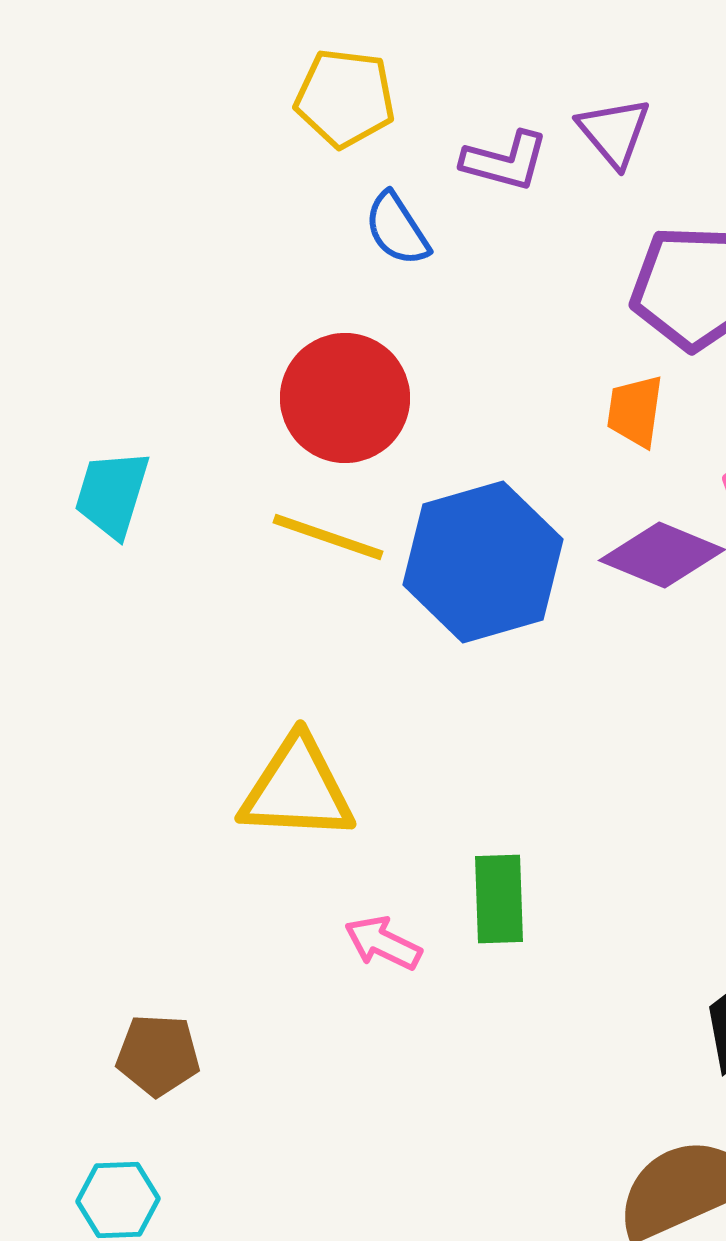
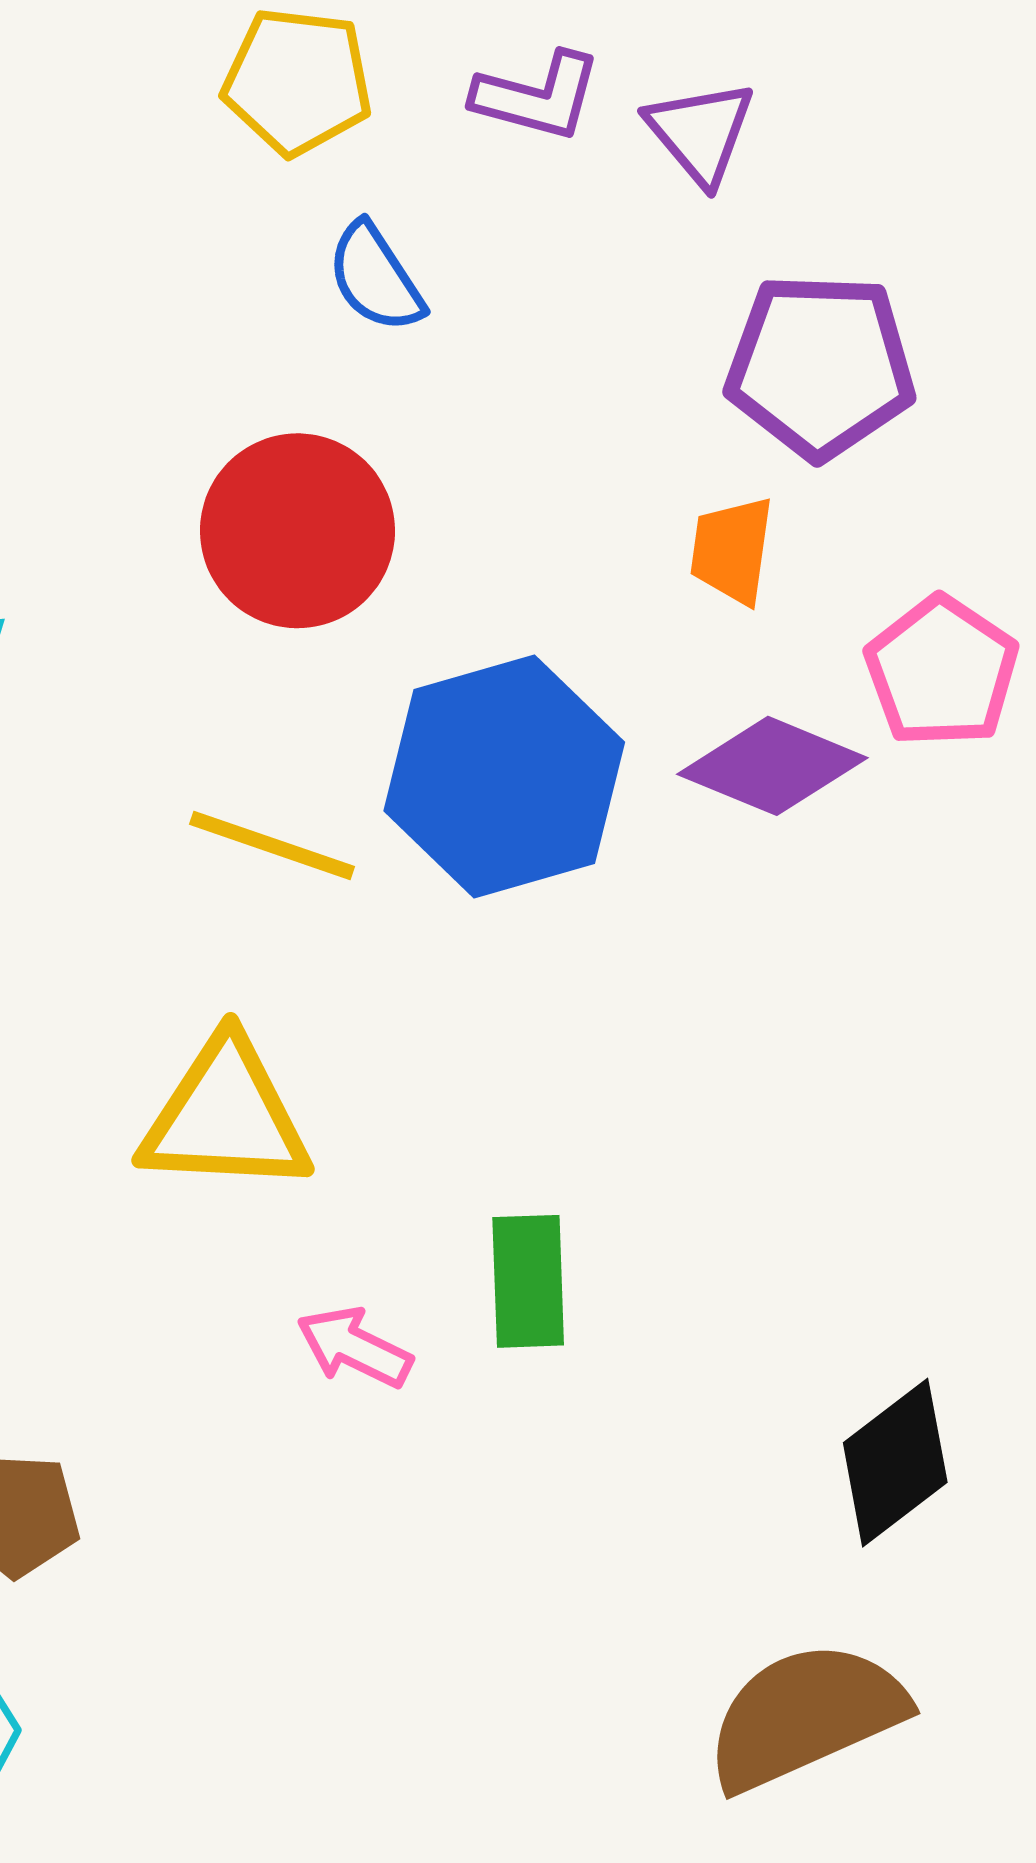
purple L-shape: (505, 161) -> (537, 96), moved
yellow line: (328, 537) -> (272, 845), moved

